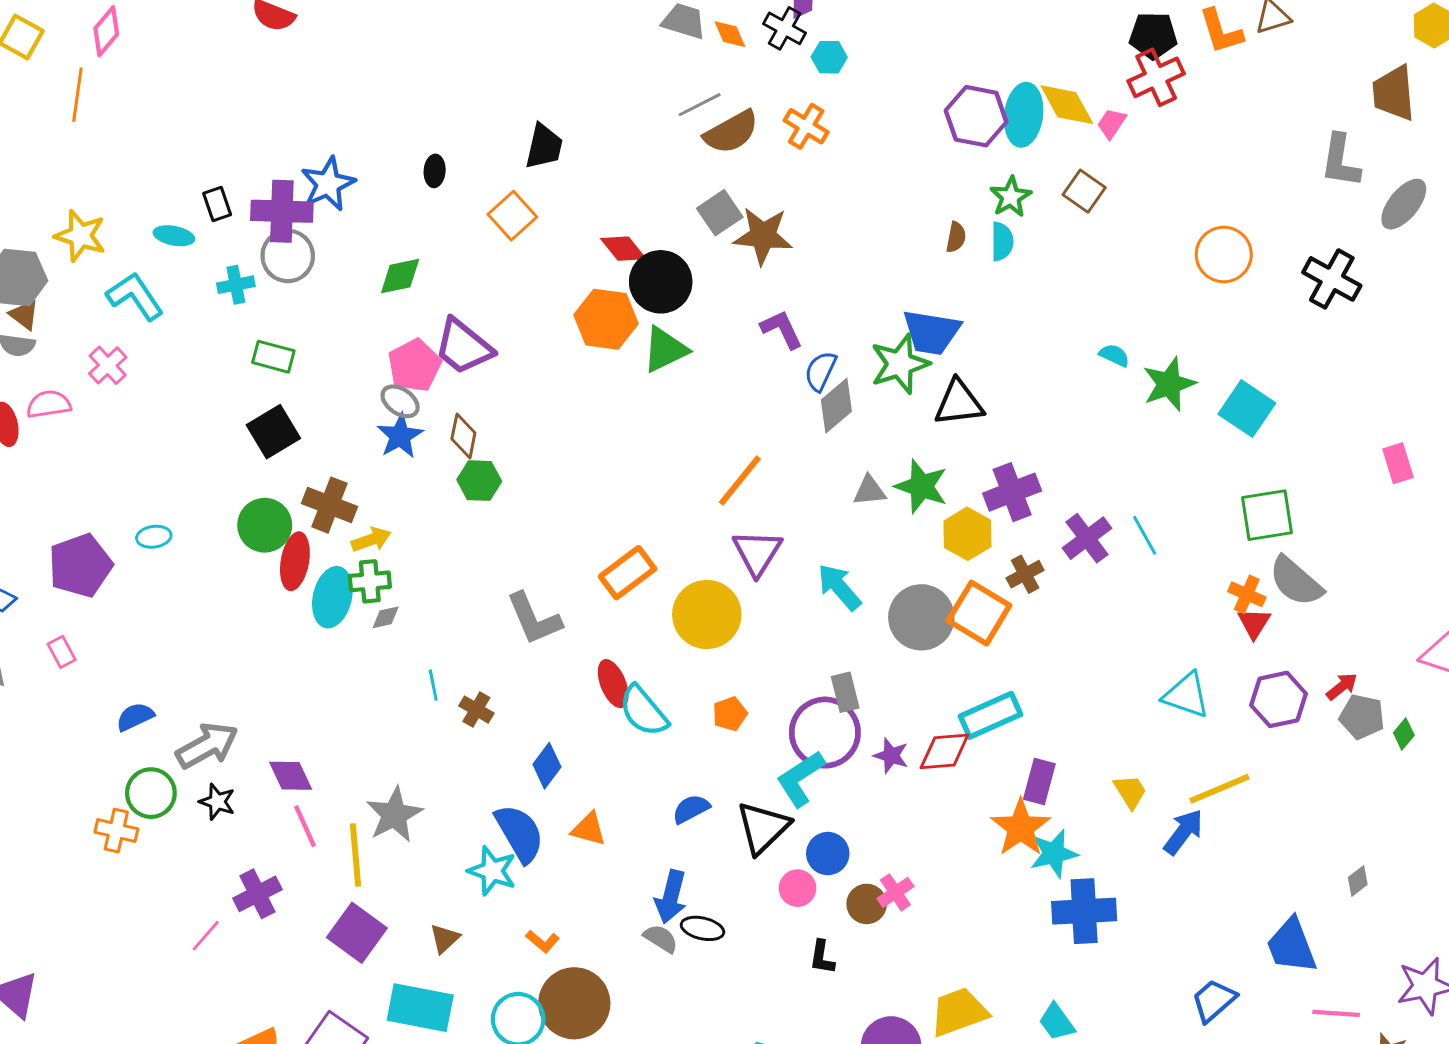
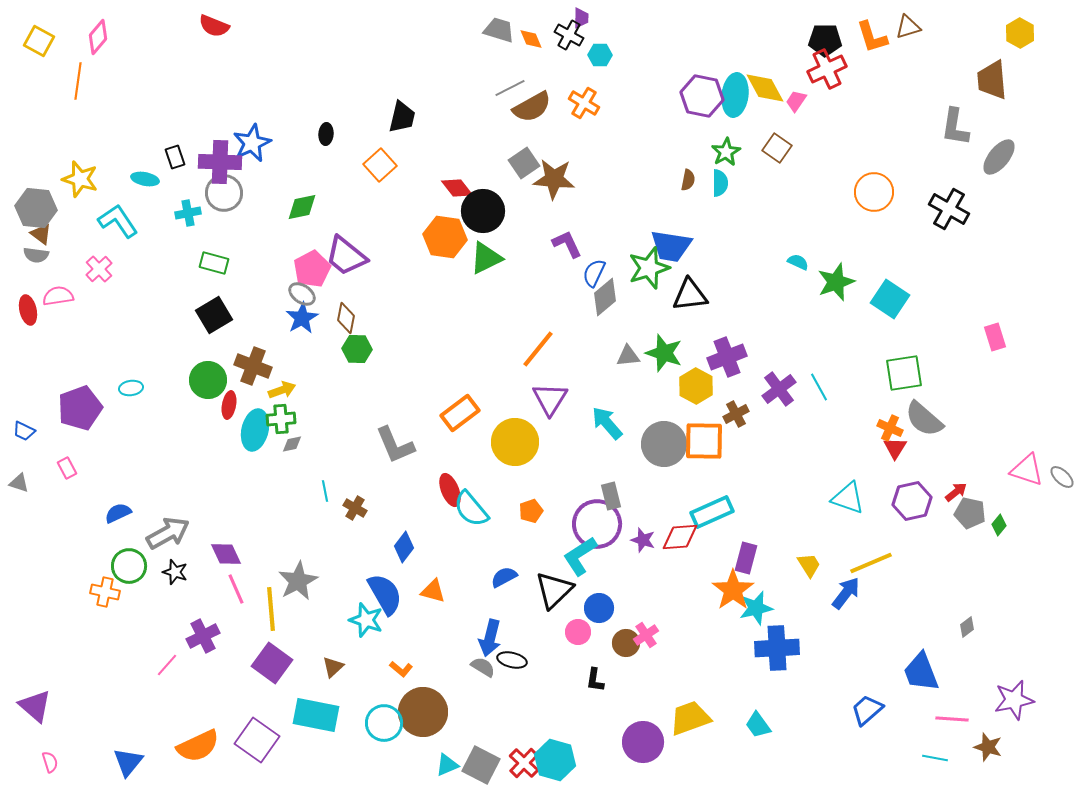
red ellipse: (295, 561) -> (229, 405), size x0.7
orange square: (979, 613) -> (704, 441), turned -30

